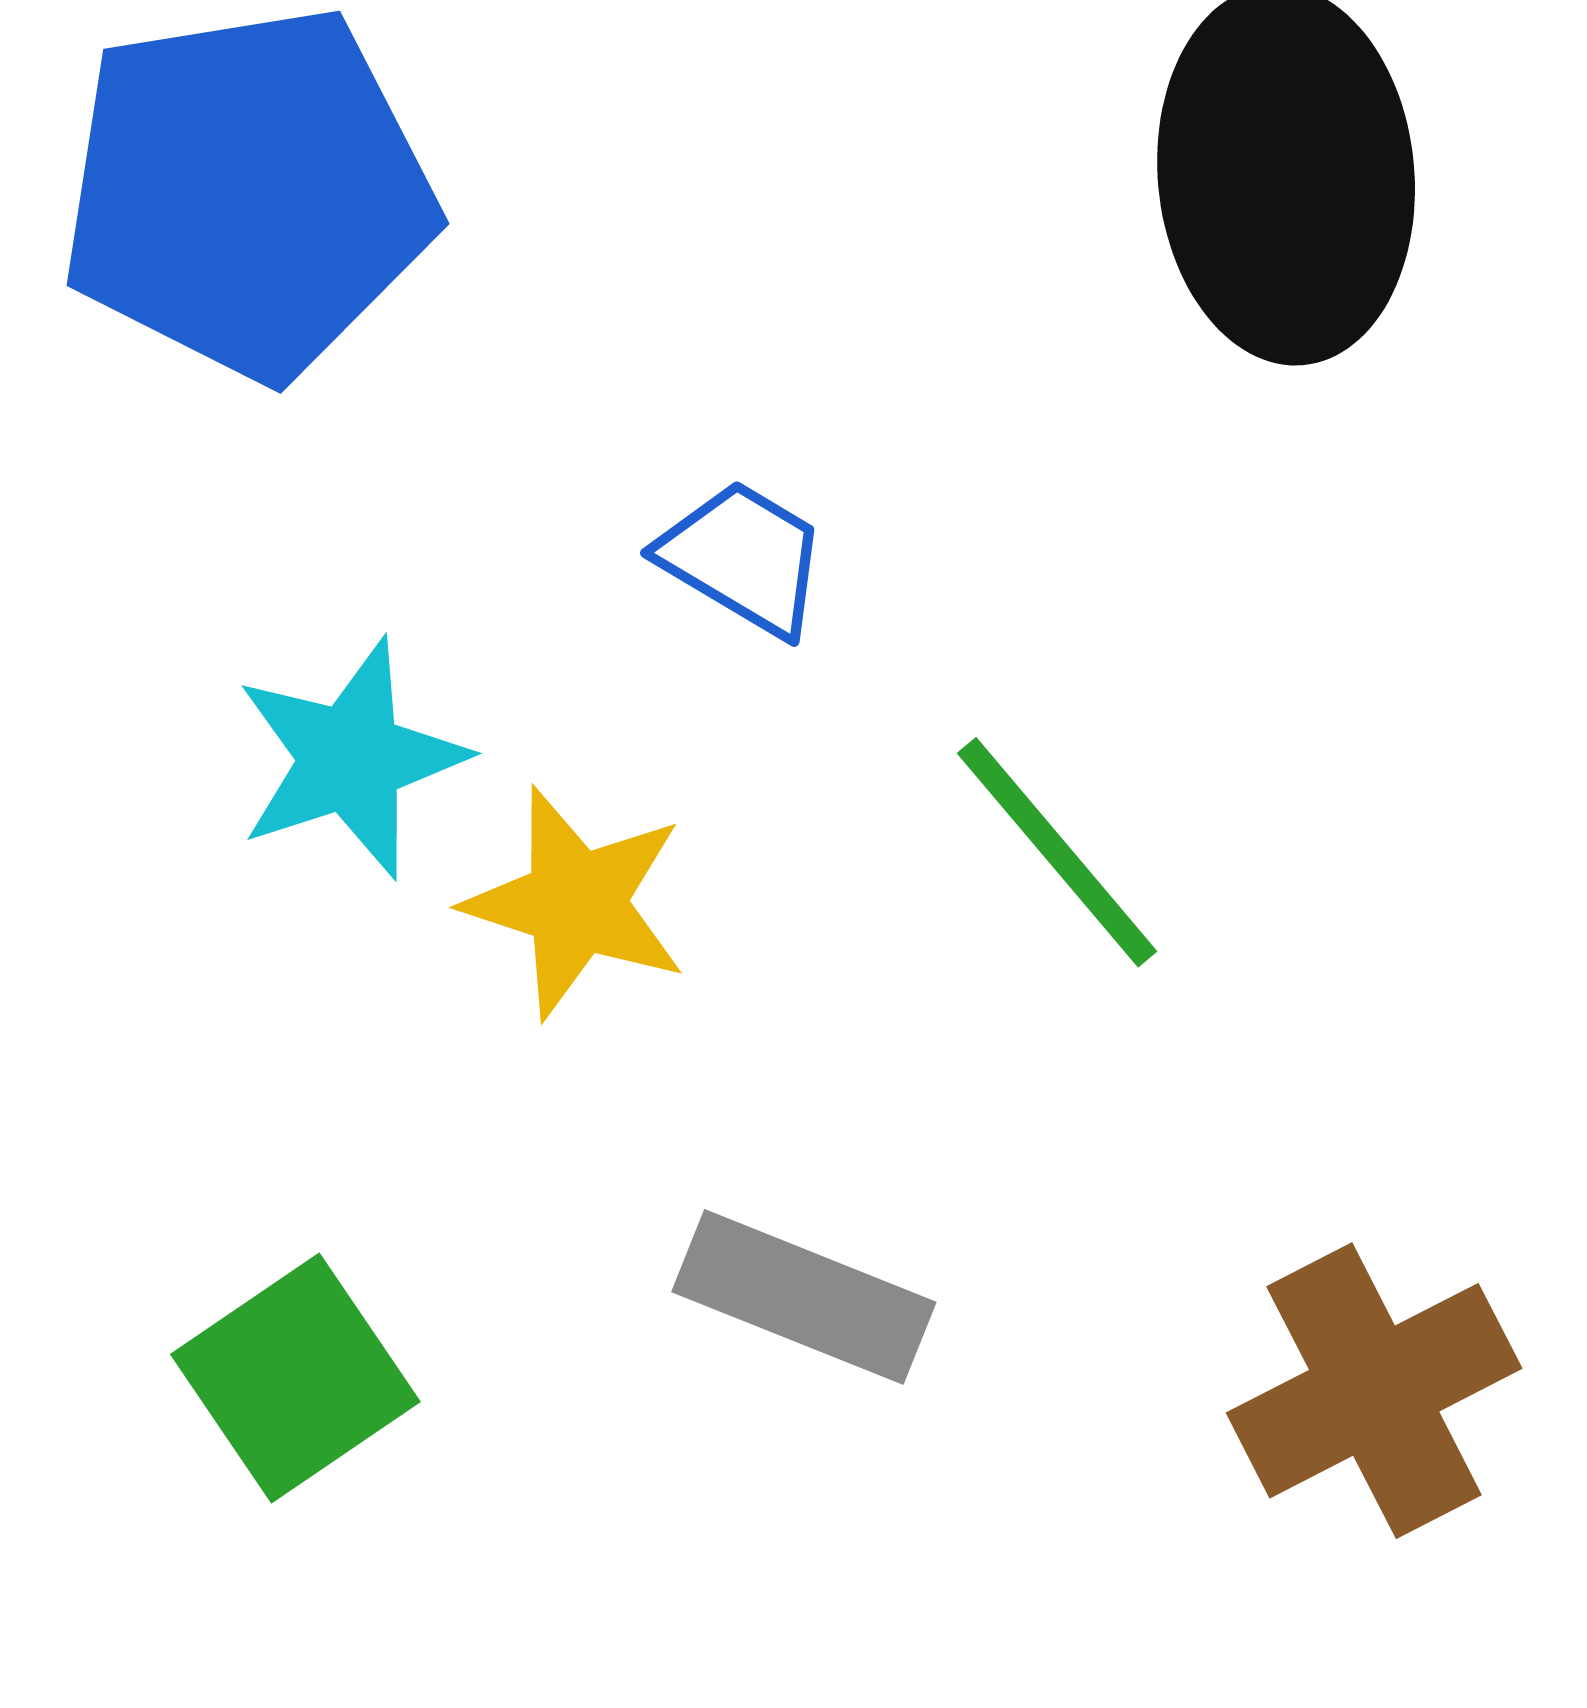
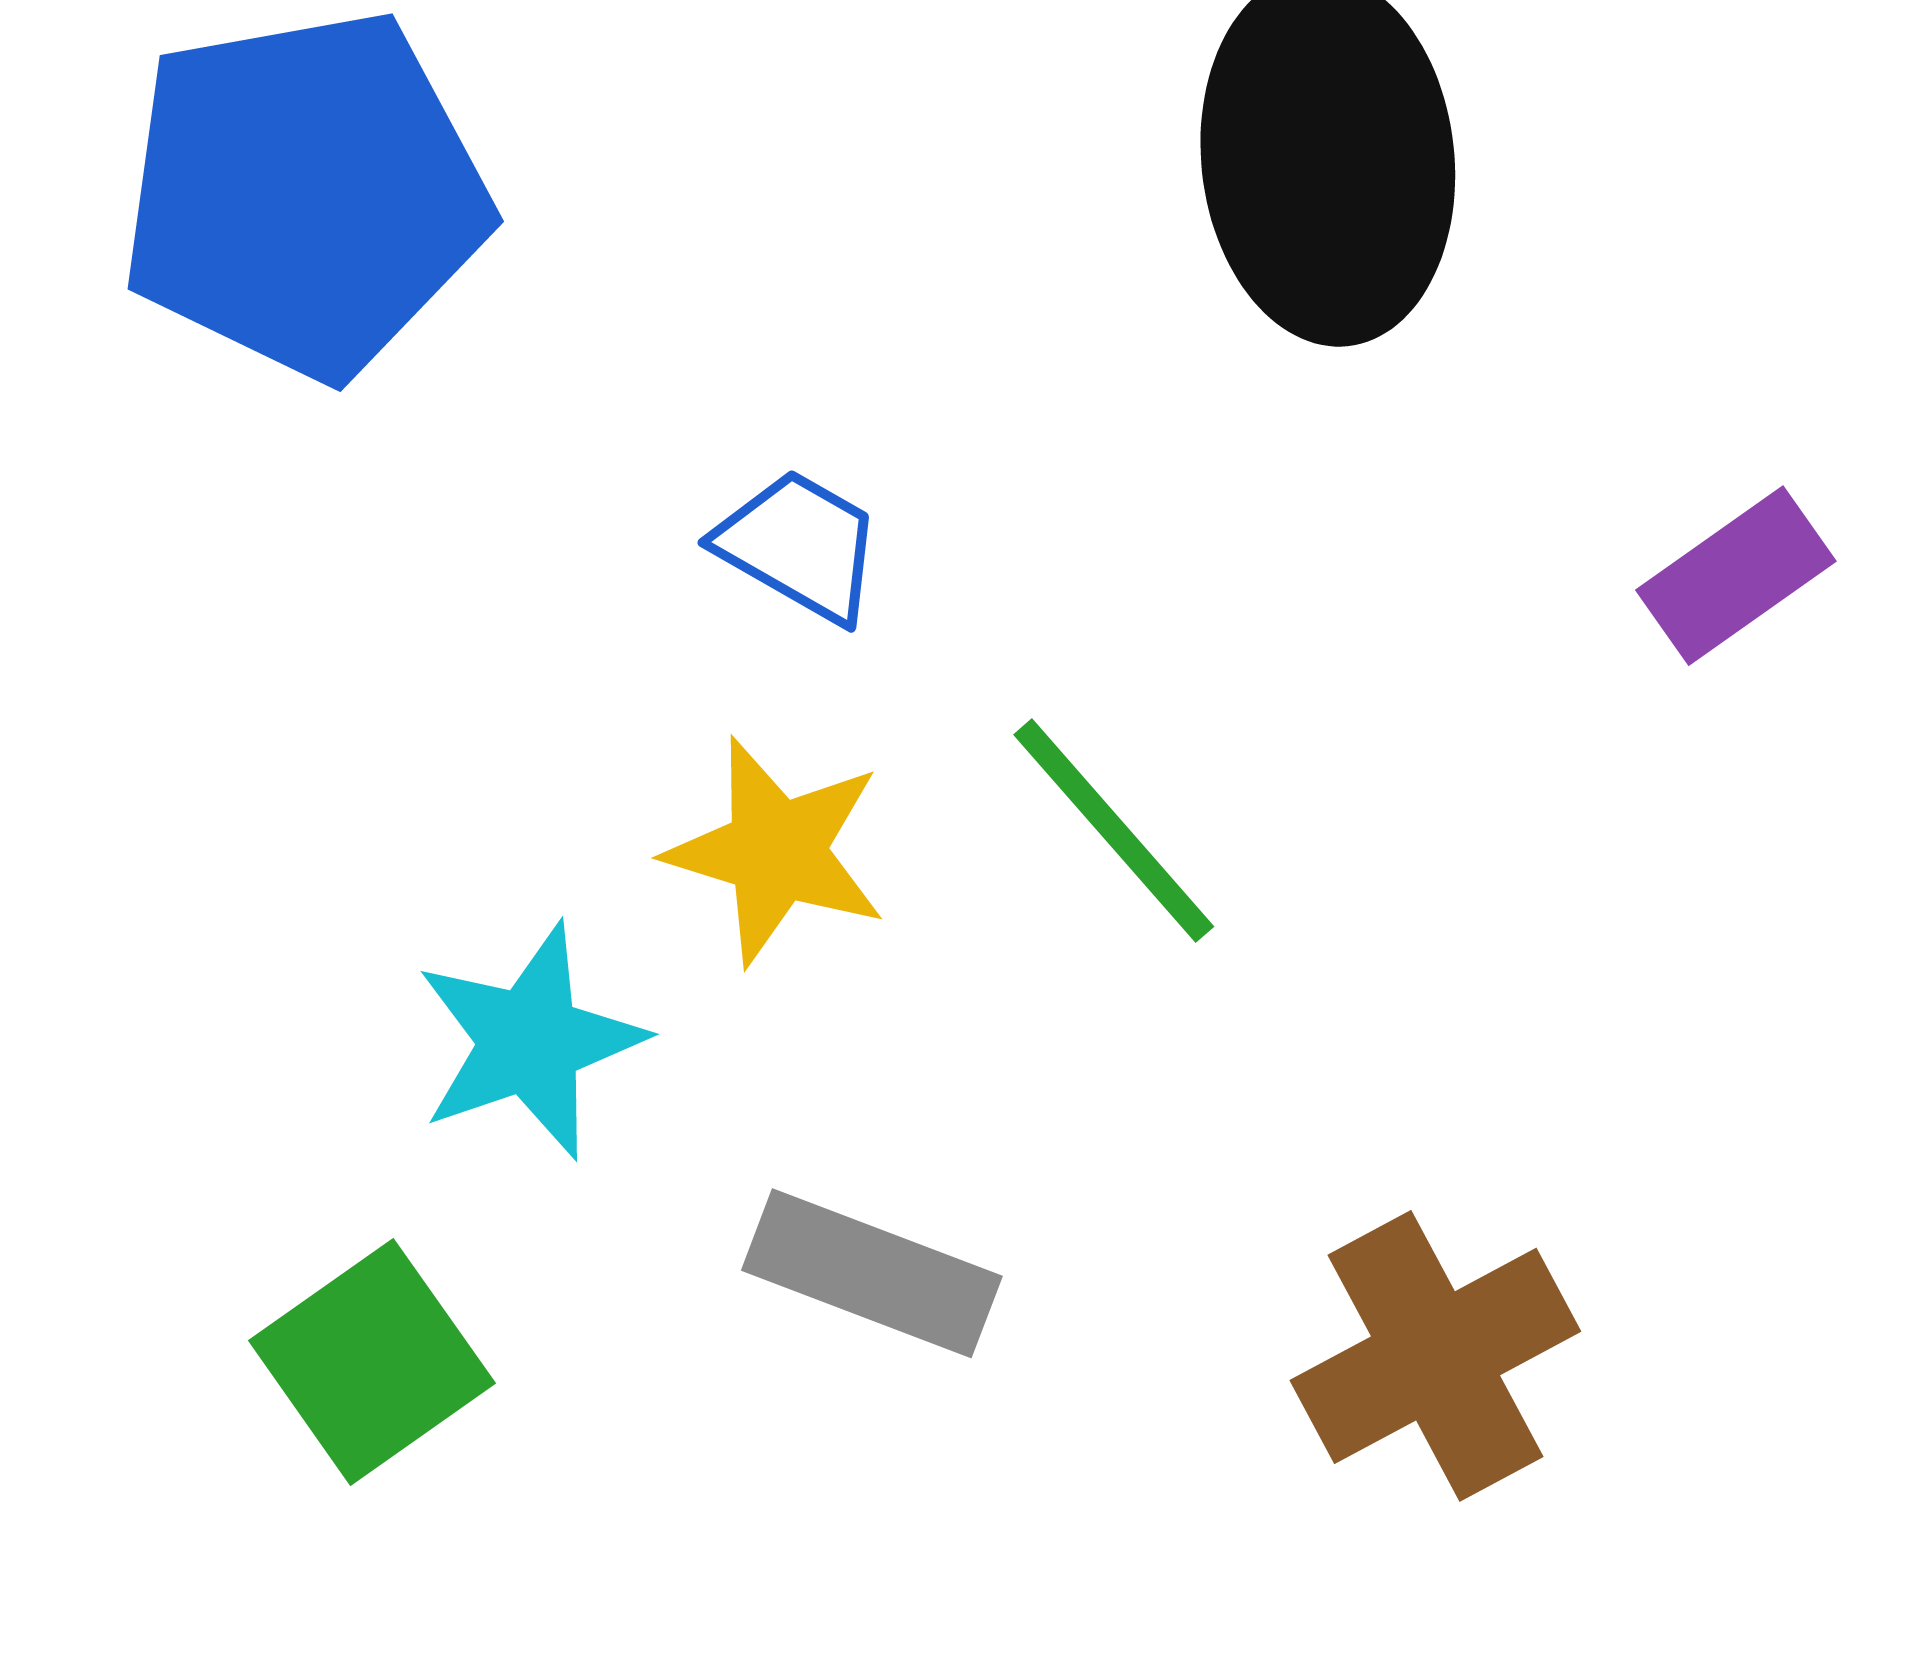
cyan star: (351, 759) -> (530, 1041), moved
yellow star: (576, 903) -> (776, 851), moved

